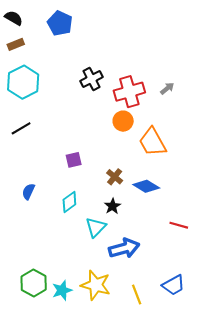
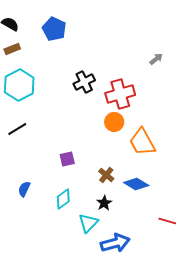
gray arrow: (167, 88) -> (156, 59), moved

